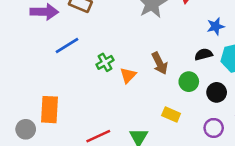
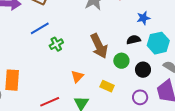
blue line: (67, 46) -> (40, 28), moved
brown arrow: (160, 63) -> (99, 46), size x1.4
orange triangle: (128, 75) -> (77, 76), moved

